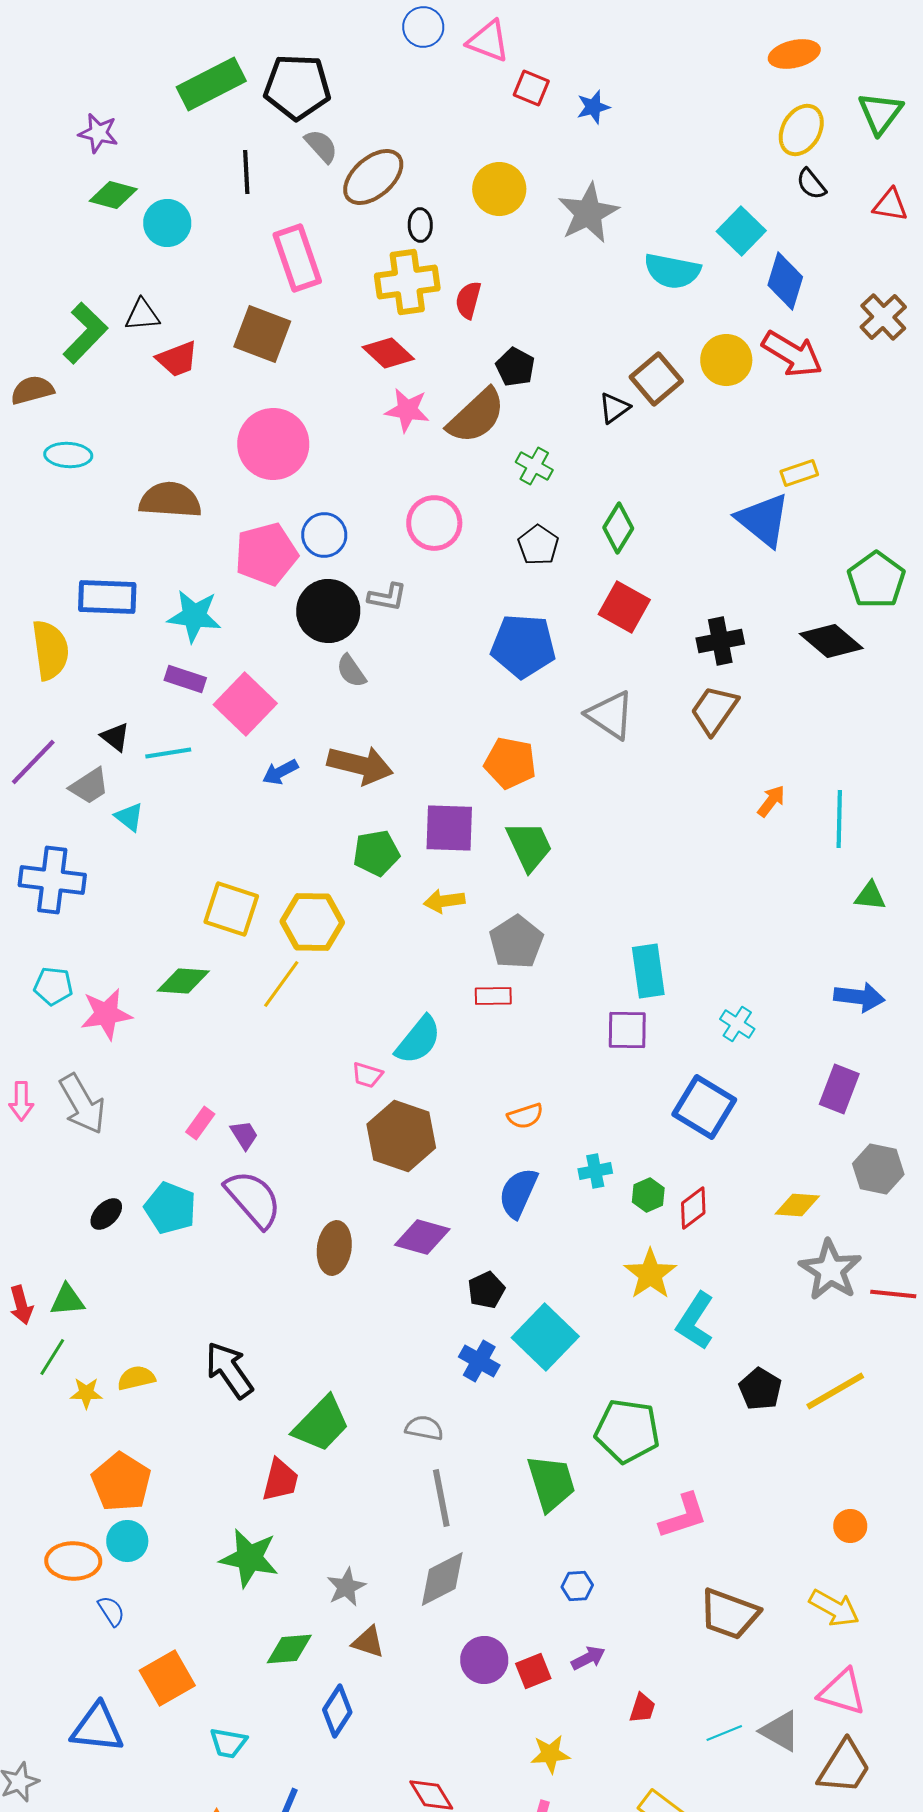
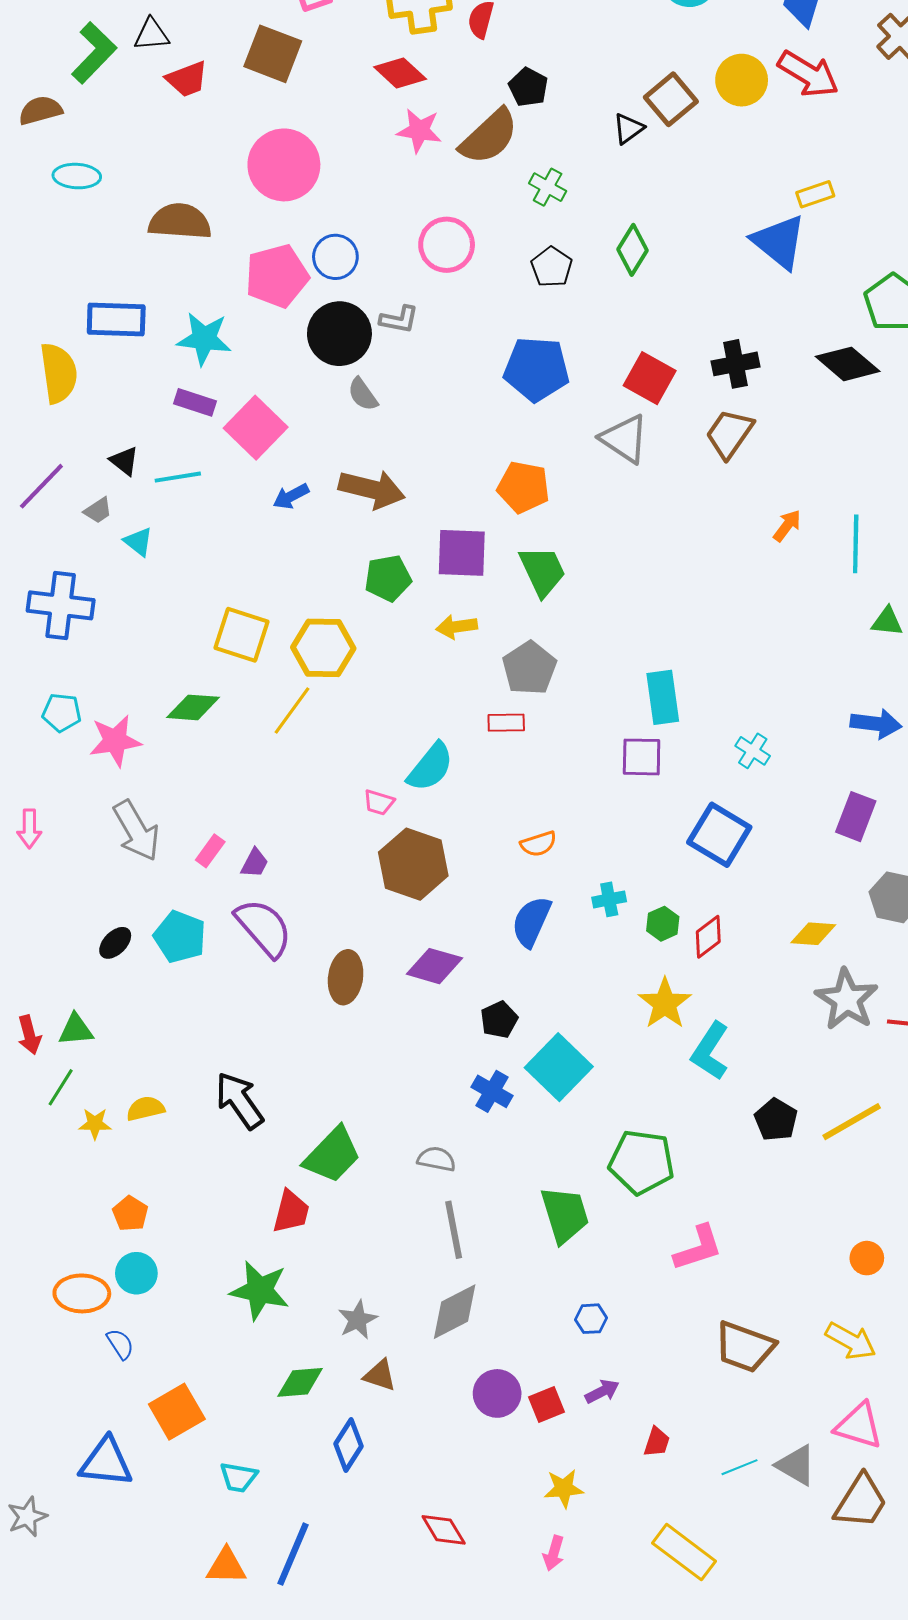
red square: (624, 607) -> (650, 378), moved
gray trapezoid: (89, 786) -> (98, 510), size x0.7
gray arrow: (82, 1104) -> (136, 831), moved
purple trapezoid: (244, 1135) -> (255, 863), turned 60
orange pentagon: (121, 1482) -> (130, 1214), size x0.6

